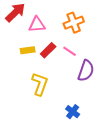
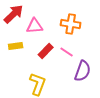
orange cross: (74, 23) -> (71, 24), turned 30
yellow rectangle: (28, 50) -> (16, 46), moved

